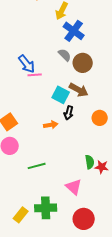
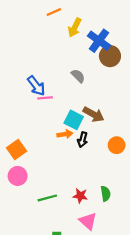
blue cross: (74, 31) -> (99, 41), moved
brown circle: (83, 63) -> (110, 56), moved
orange arrow: (51, 125) -> (65, 134), moved
red star: (102, 167) -> (80, 196), moved

